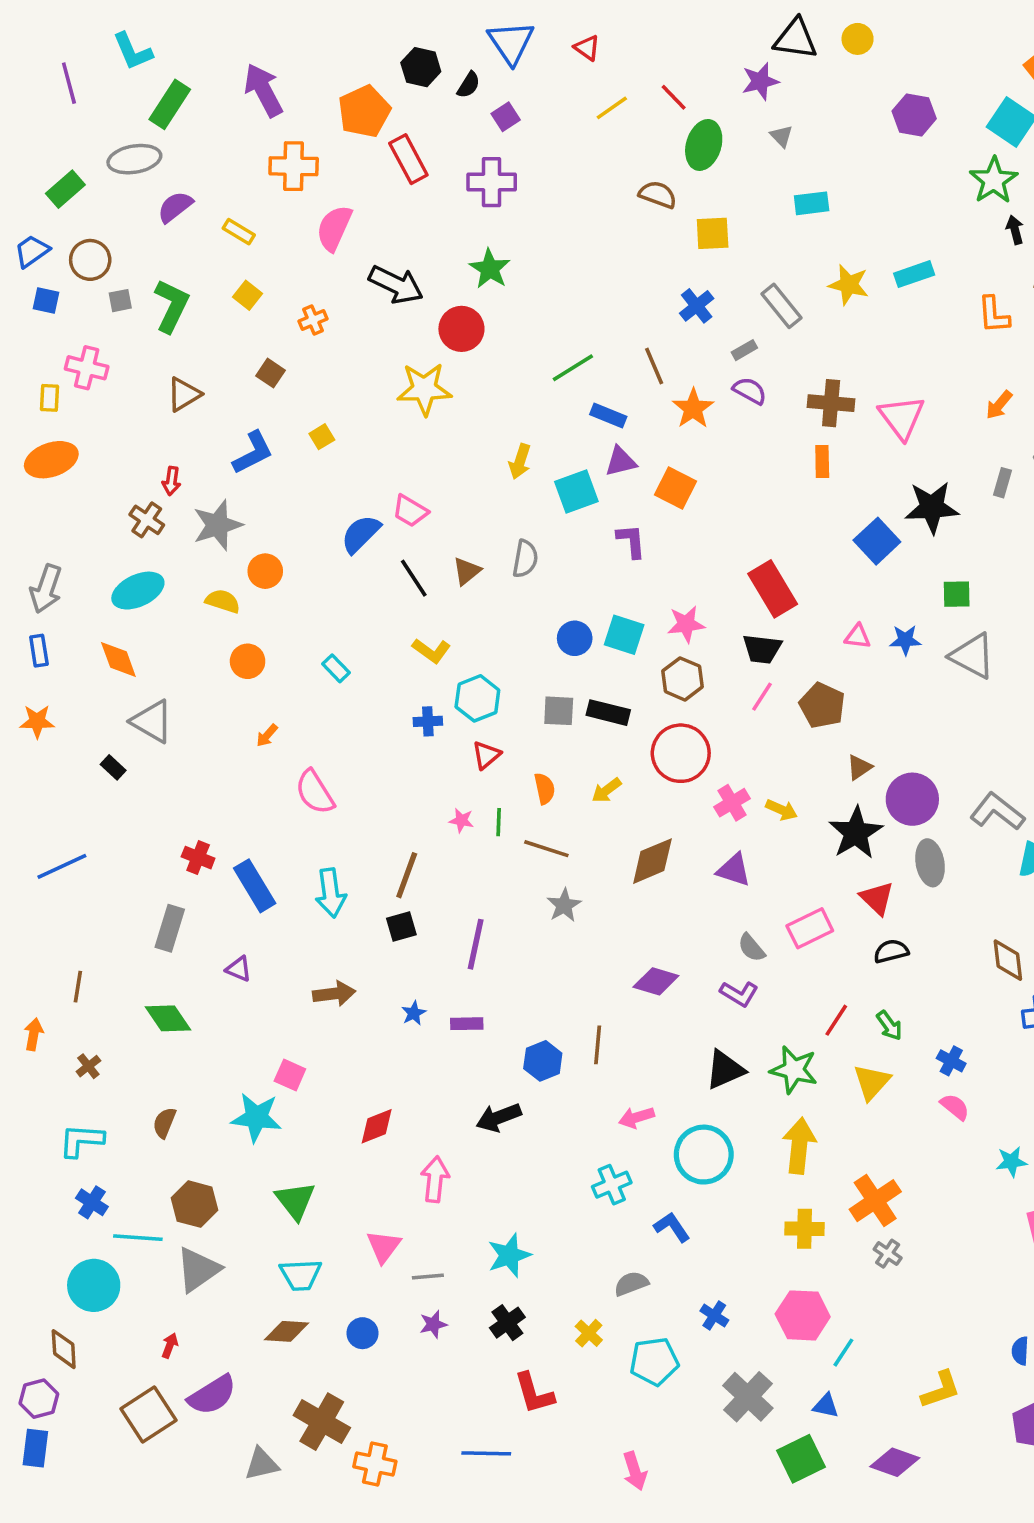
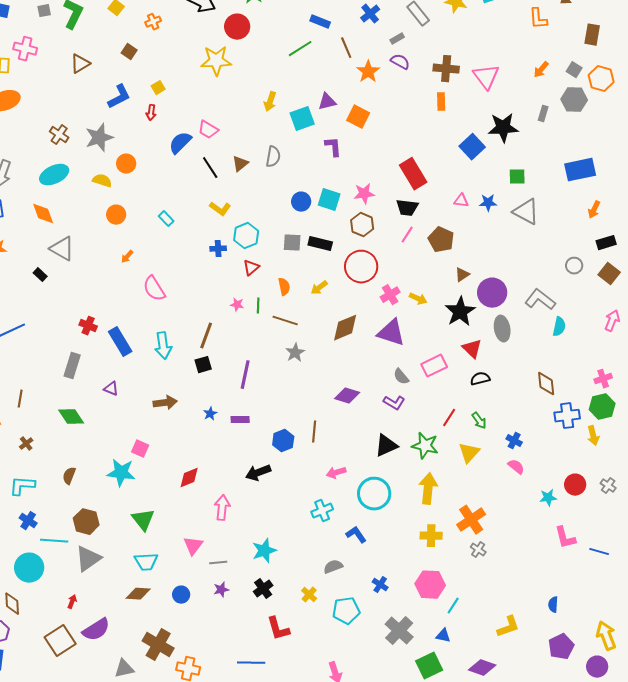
blue rectangle: (608, 416) -> (320, 22), moved
red arrow: (172, 481) -> (151, 113), moved
purple triangle: (734, 870) -> (391, 333), size x1.4

